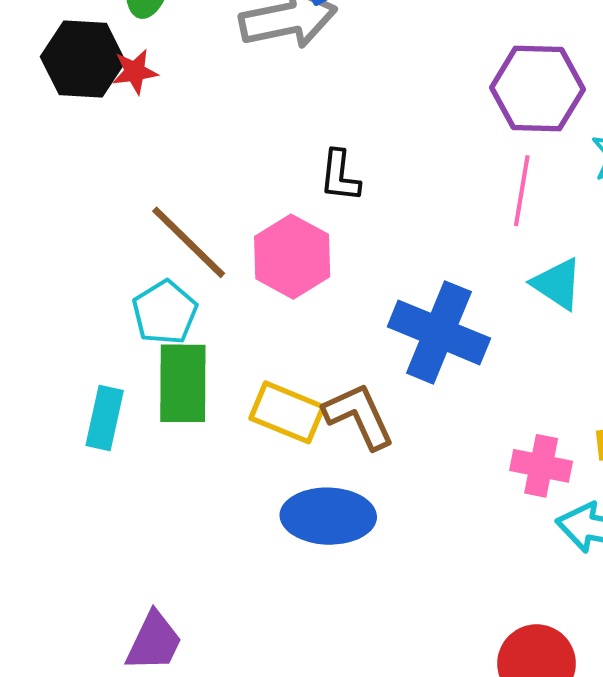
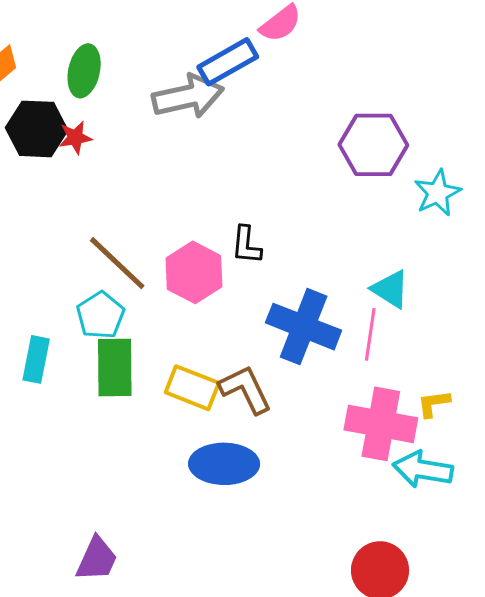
black L-shape: (340, 176) -> (246, 245), moved
pink line: (522, 191) -> (370, 334), moved
cyan rectangle: (105, 418) -> (36, 359), moved
pink cross: (541, 466) -> (381, 424), size x1.6

